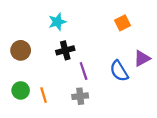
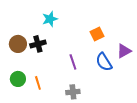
orange square: (123, 23) -> (97, 34), moved
black cross: (65, 50) -> (38, 44), moved
gray cross: (80, 96) -> (73, 92), moved

